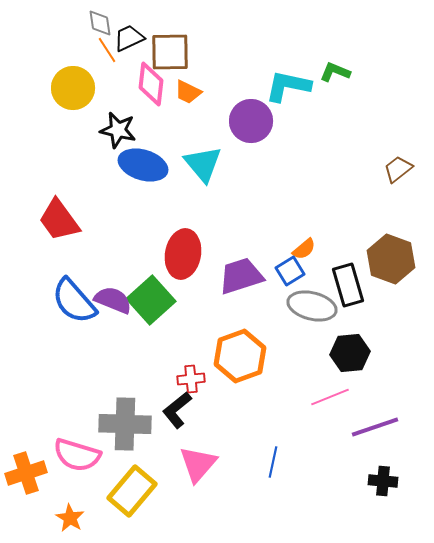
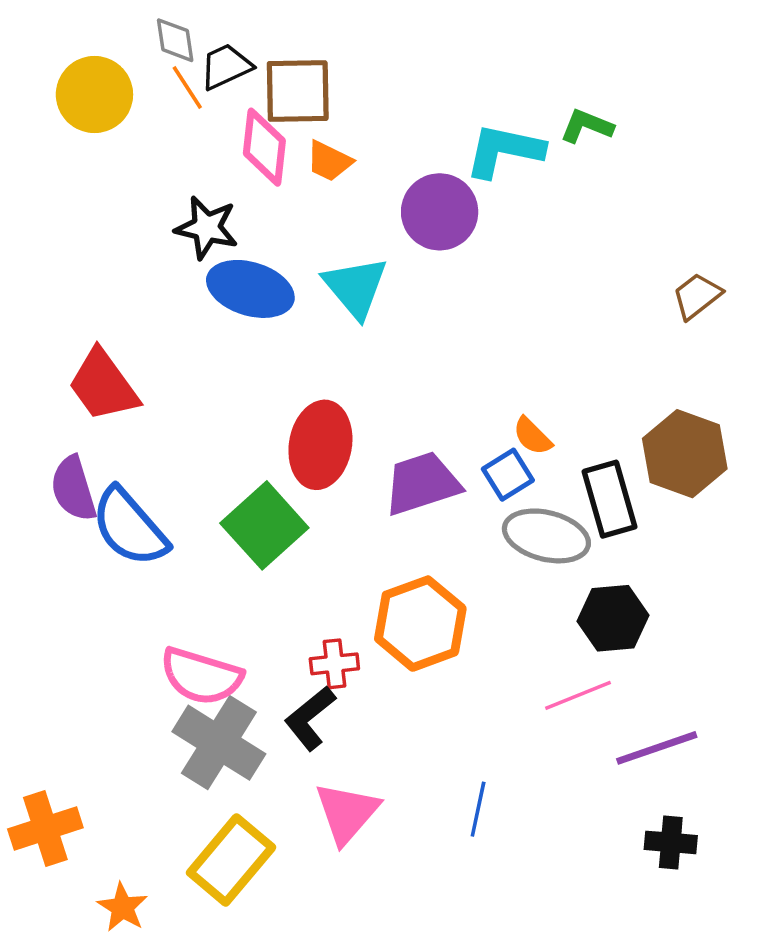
yellow circle: (73, 88) -> (94, 95), moved
orange semicircle: (304, 249) -> (532, 436), turned 85
purple semicircle: (113, 300) -> (73, 489), moved, turned -129
gray cross: (125, 424) -> (219, 743), turned 30
pink semicircle: (77, 455) -> (201, 676), moved

